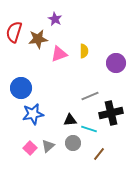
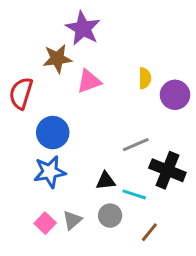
purple star: (55, 19) -> (83, 28), size x1.6
red semicircle: (14, 32) -> (21, 93), moved
yellow semicircle: (84, 51) -> (145, 78), moved
blue circle: (21, 88) -> (53, 133), moved
black cross: (111, 113) -> (167, 170), turned 35

